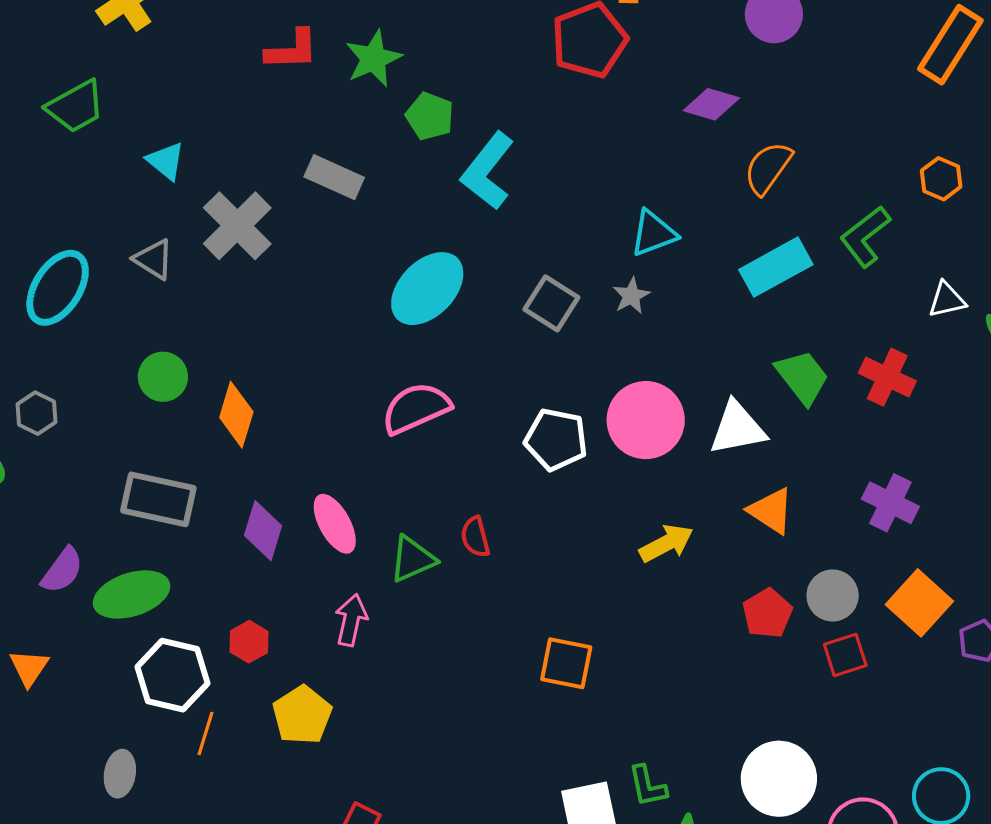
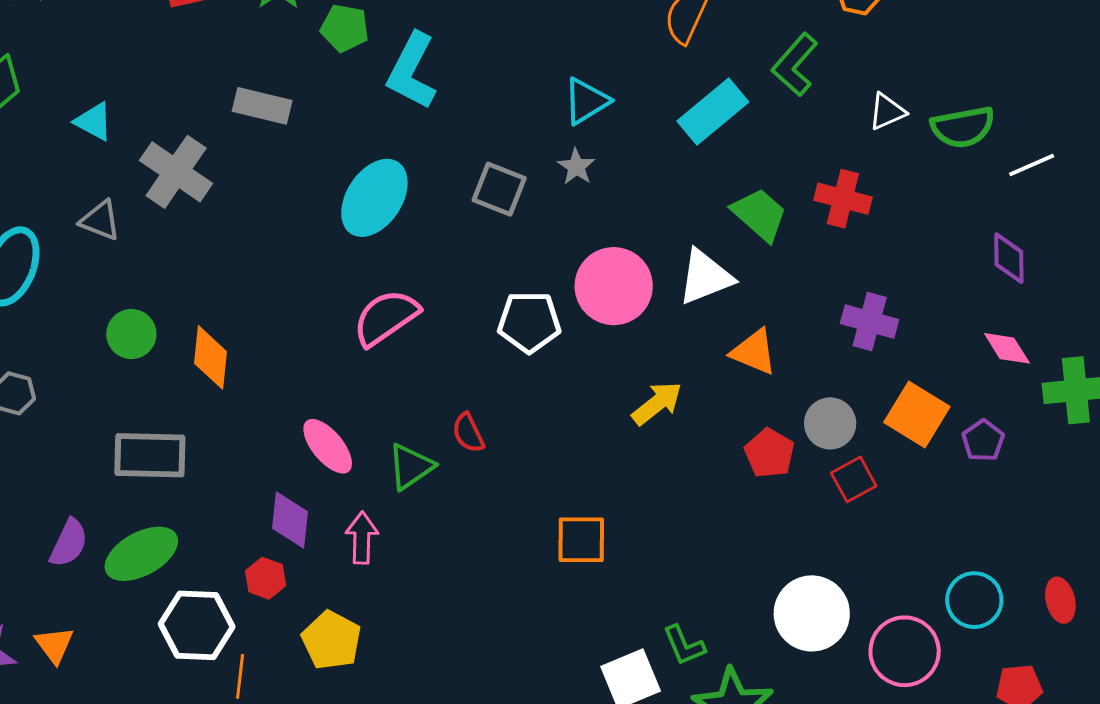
purple diamond: (263, 531) -> (290, 520), moved

